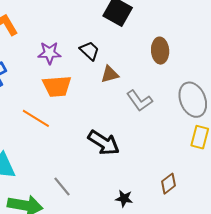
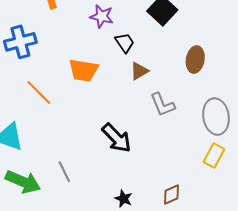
purple star: (49, 53) -> (102, 16), moved
brown triangle: (110, 74) -> (139, 71), turned -30
orange line: (36, 118) -> (39, 92), moved

